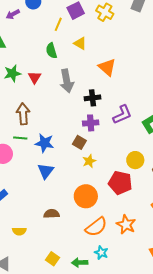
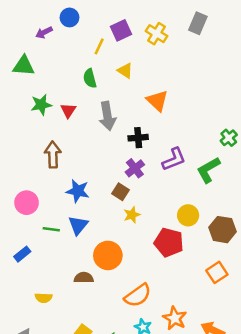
purple cross: (91, 123) -> (135, 168), turned -35
green line: (20, 138) -> (51, 229), moved
orange circle: (86, 196) -> (108, 255), moved
orange star: (126, 225) -> (175, 318), moved

